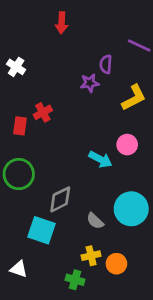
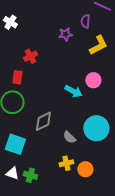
purple semicircle: (106, 64) -> (85, 21), moved
red rectangle: (20, 126) -> (17, 77), moved
cyan square: (41, 230) -> (15, 144), moved
green cross: (75, 280) -> (30, 175), moved

